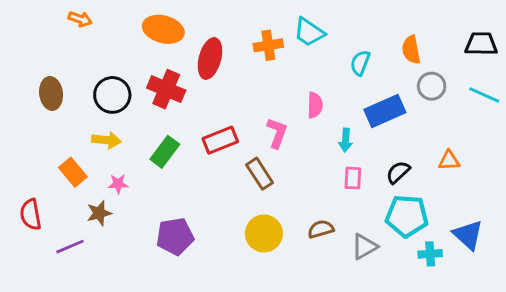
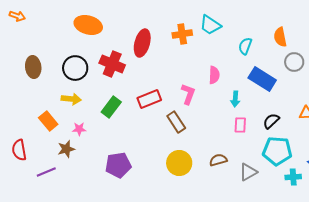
orange arrow: (80, 19) -> (17, 16), moved
orange ellipse: (163, 29) -> (88, 25), moved
blue rectangle: (385, 111) -> (262, 79), turned 56

